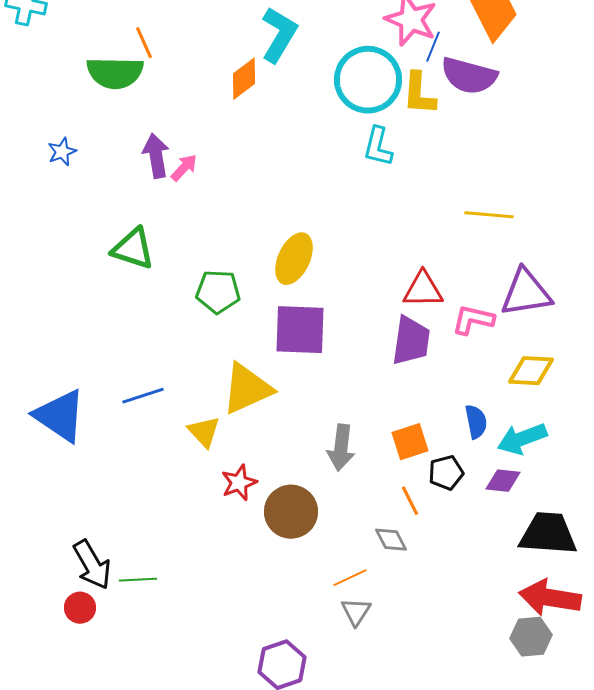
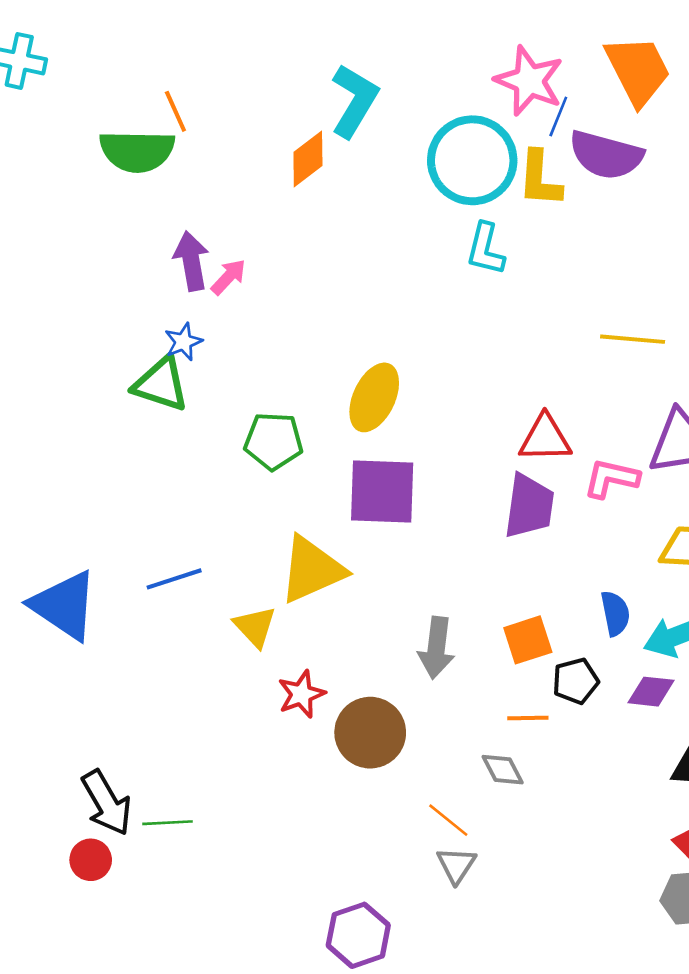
blue star: (62, 152) -> (183, 342), moved
orange line: (410, 501) -> (528, 718), turned -64
orange line: (350, 578) -> (448, 820), turned 64

